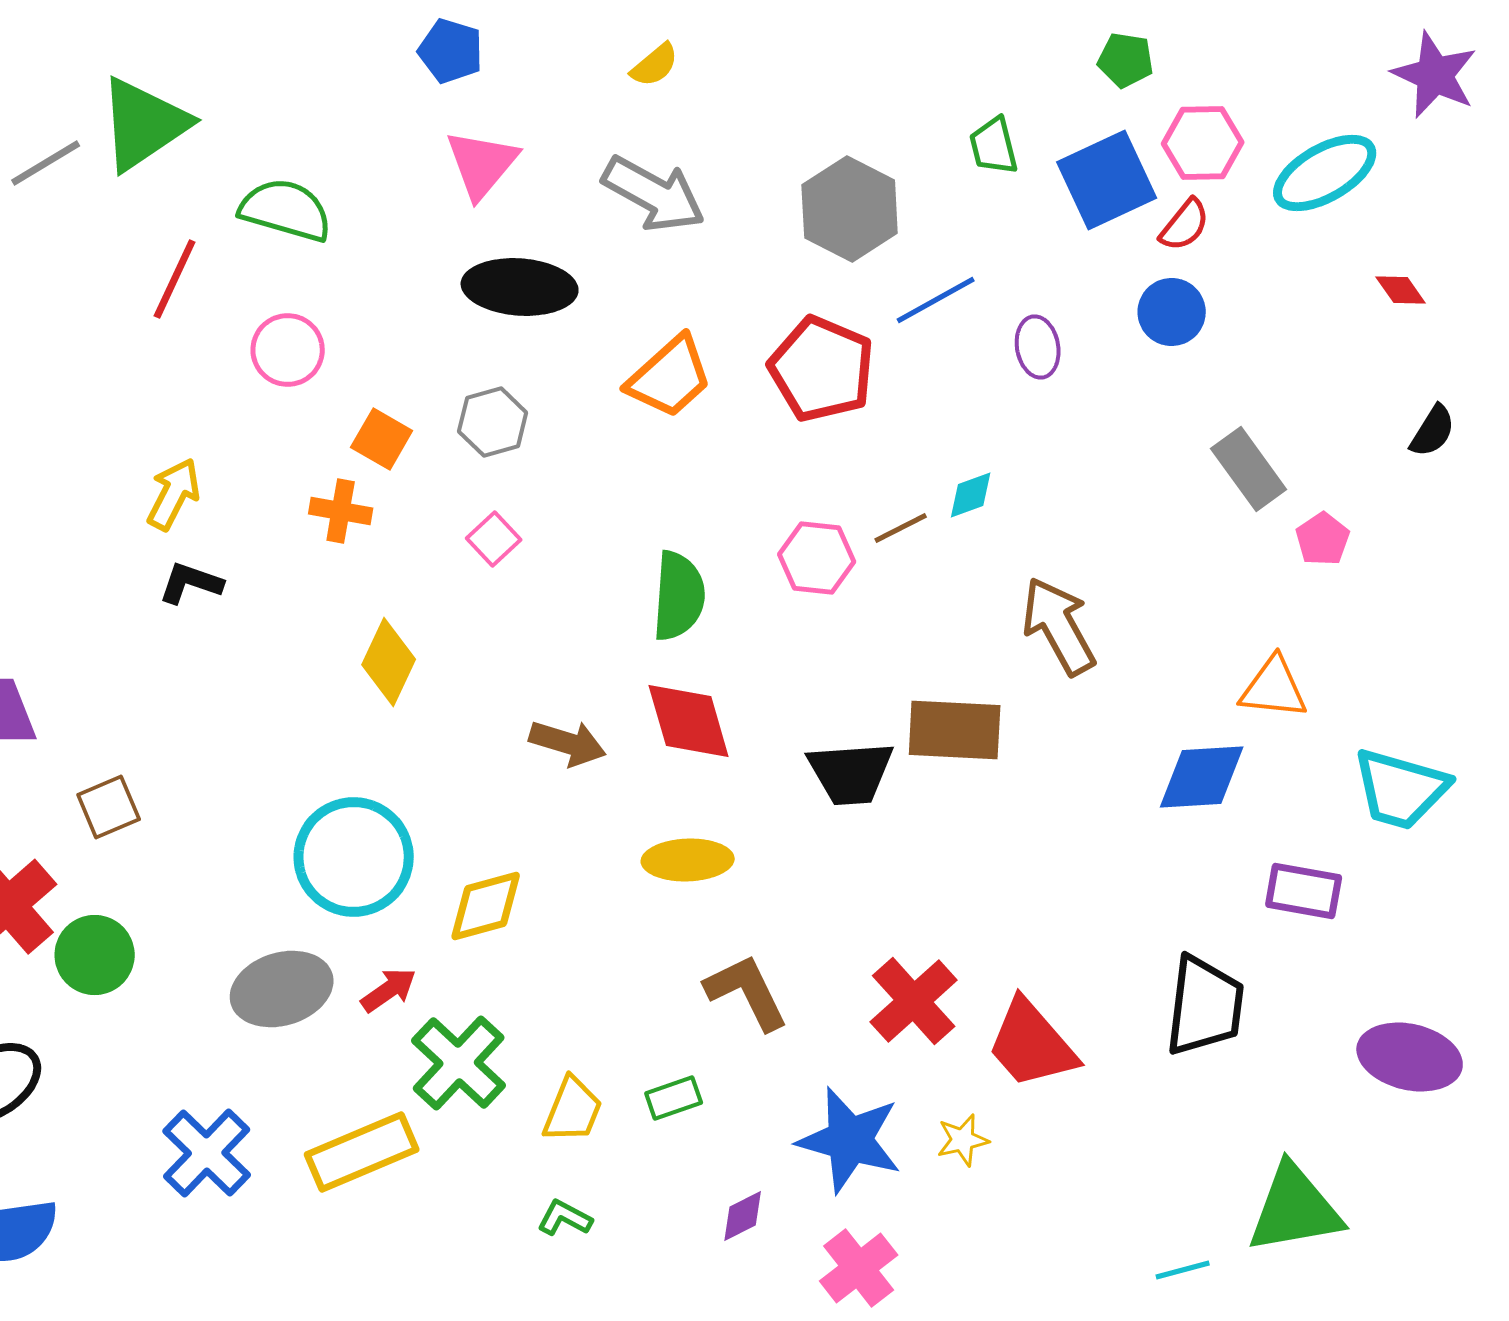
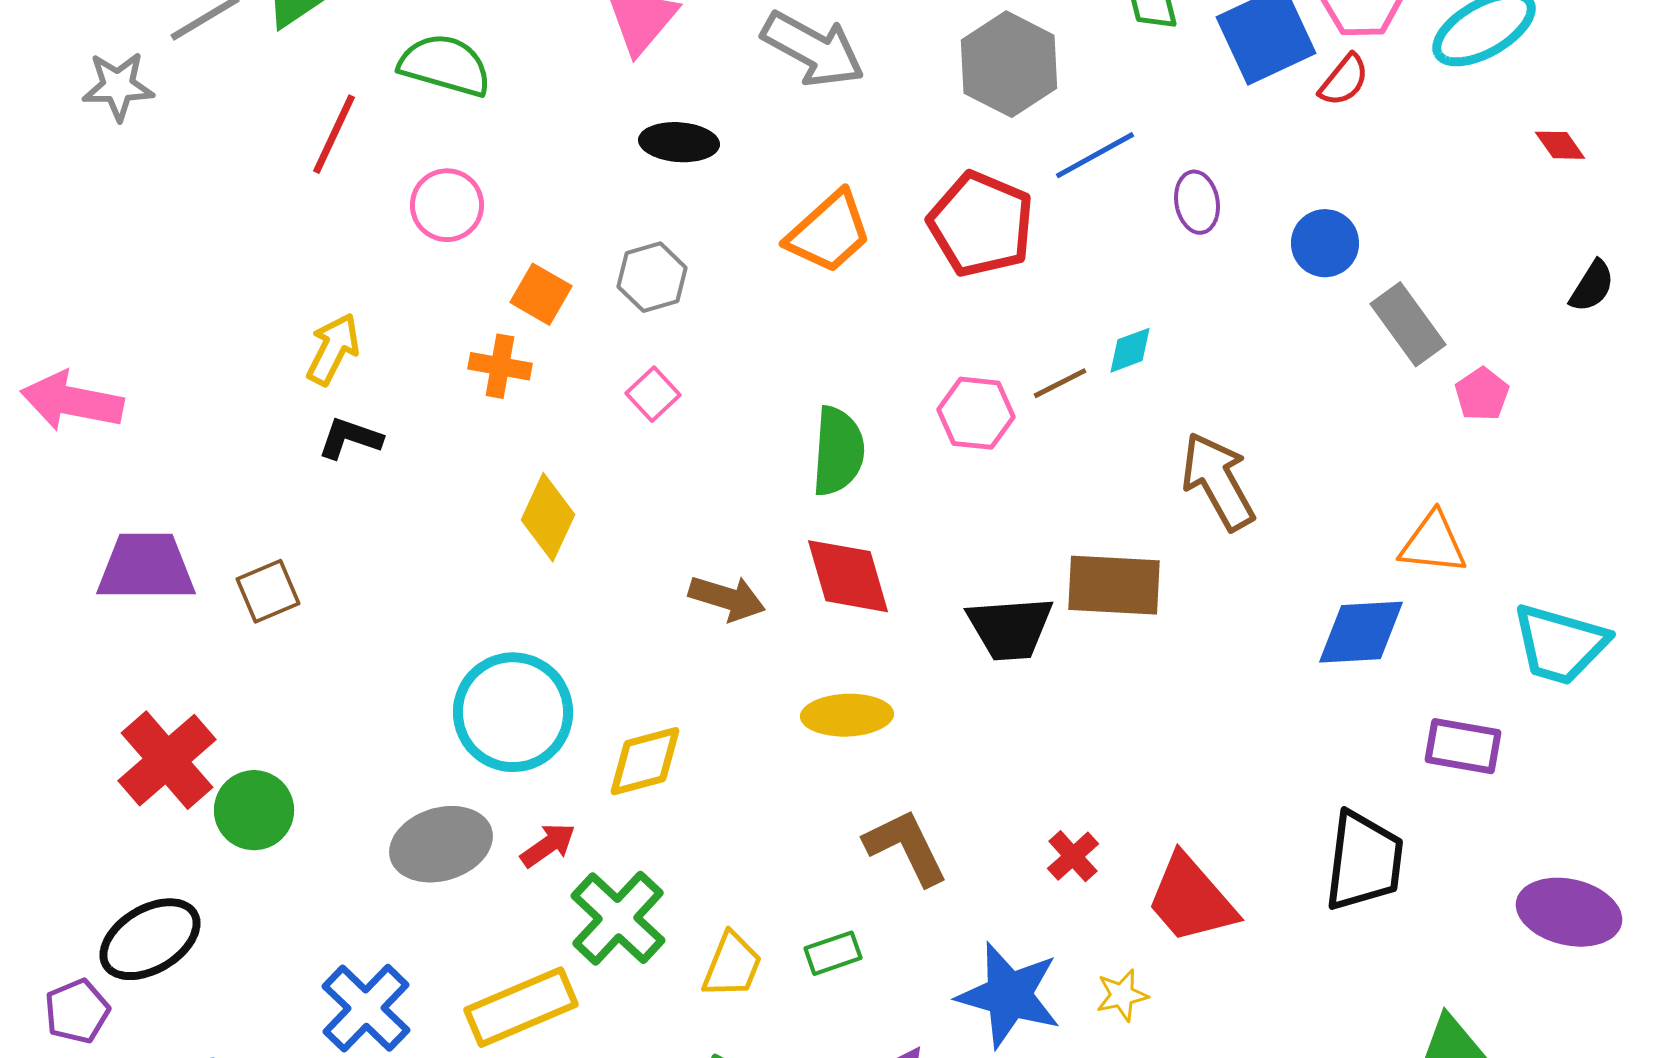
black ellipse: (520, 287) -> (679, 142), size x0.7
blue circle: (1172, 312) -> (1325, 243), moved
brown square: (109, 807) -> (268, 591), moved
red cross: (914, 1001) -> (1073, 856), size x0.6

